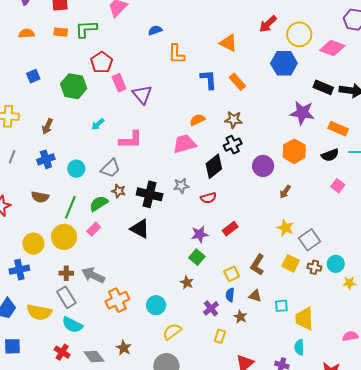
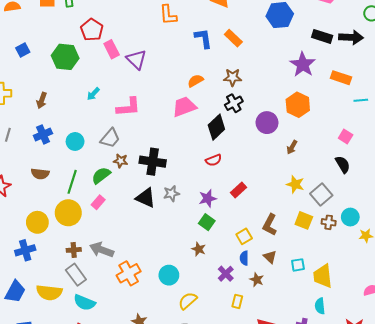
purple star: (302, 113) -> (303, 65), turned 30
black semicircle: (330, 155) -> (343, 164), moved, turned -96
gray star: (181, 186) -> (171, 193), moved
brown triangle: (255, 296) -> (270, 257), turned 32

